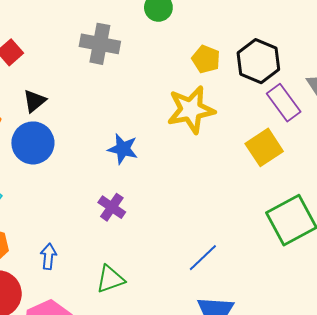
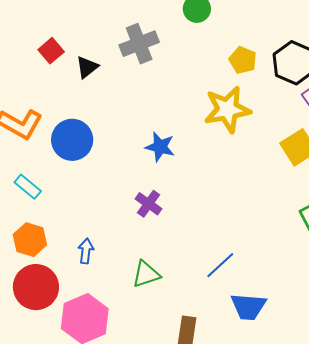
gray cross: (100, 44) -> (139, 44), turned -33
black triangle: (34, 101) -> (87, 67), moved
blue line: (203, 258) -> (220, 265), moved

